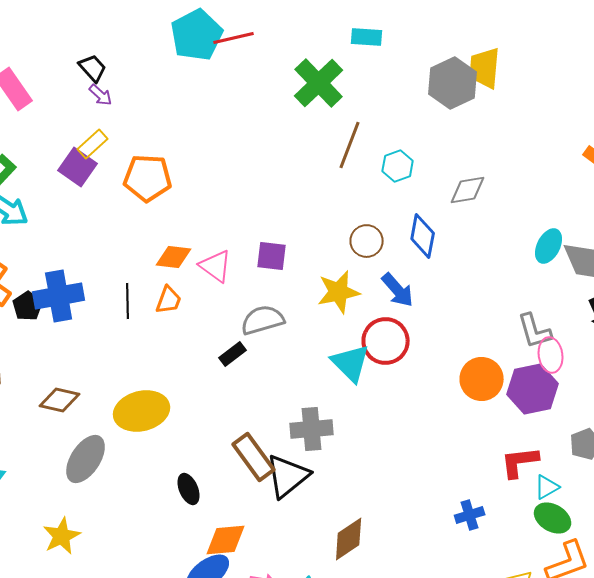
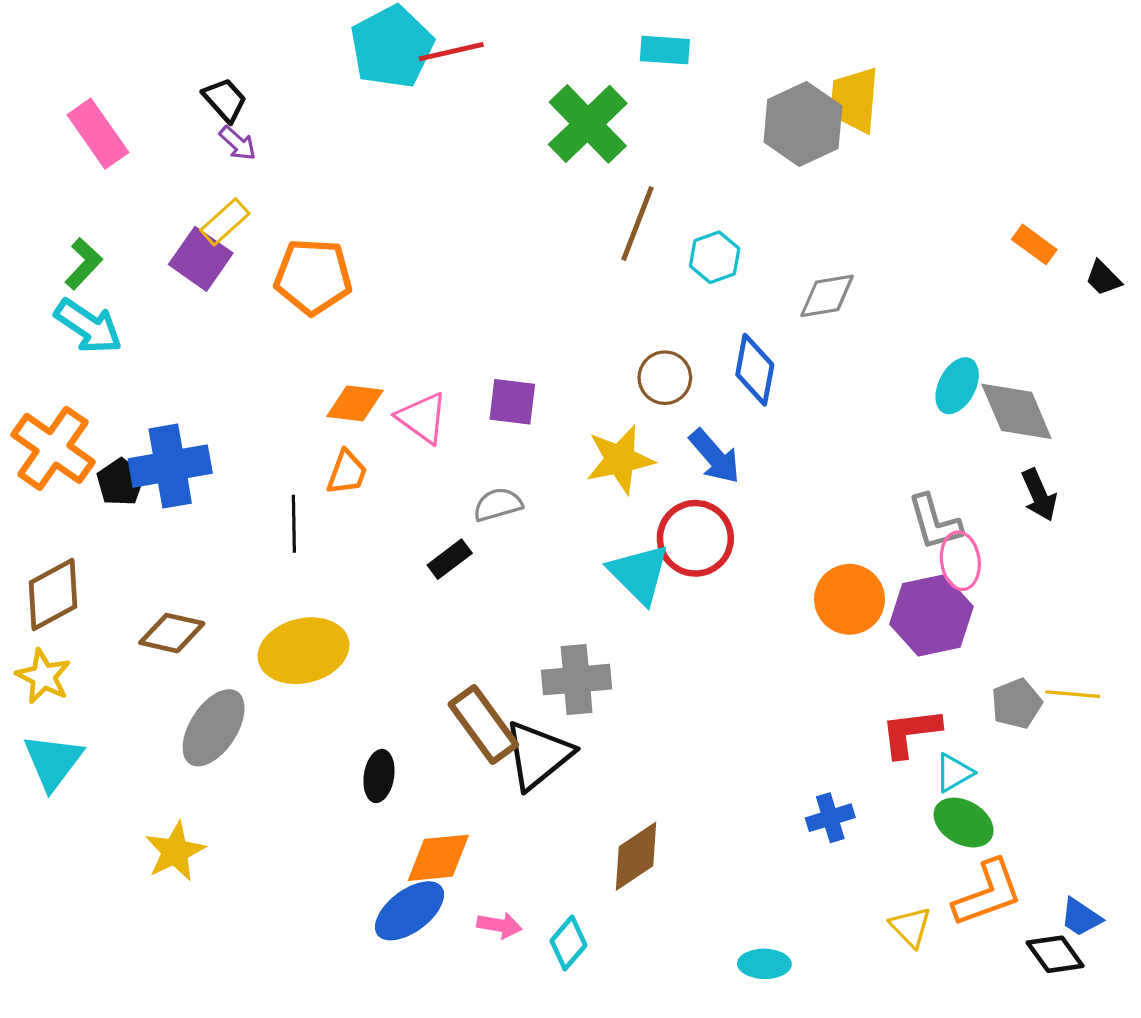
black line: (128, 301) -> (294, 524), moved
gray semicircle: (263, 320) -> (498, 505), size x0.7
black ellipse: (189, 489) -> (379, 776), turned 32

